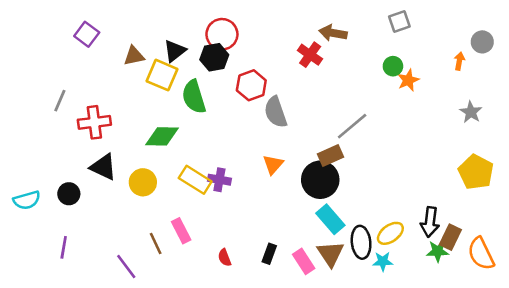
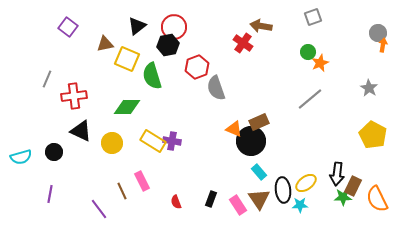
black triangle: (175, 51) -> (137, 26), moved
orange arrow: (459, 61) -> (383, 45), moved
gray line: (352, 126) -> (310, 99), moved
orange triangle: (273, 164) -> (234, 129), moved, turned -48
cyan rectangle: (330, 219) -> (259, 172), size x0.7

